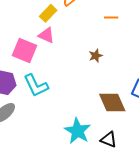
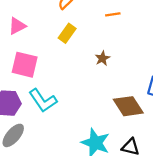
yellow rectangle: (48, 13) -> (67, 33), moved
pink triangle: (46, 35) -> (17, 26), moved, turned -42

